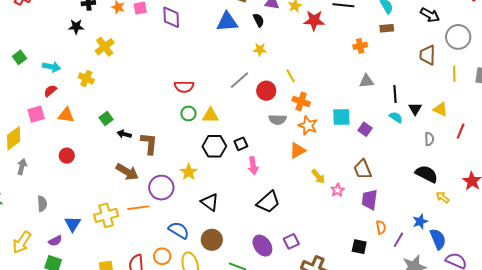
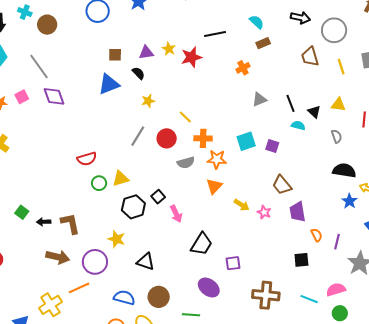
blue star: (420, 222) -> (349, 201), moved
purple square: (291, 241) -> (233, 263), moved, turned 35

